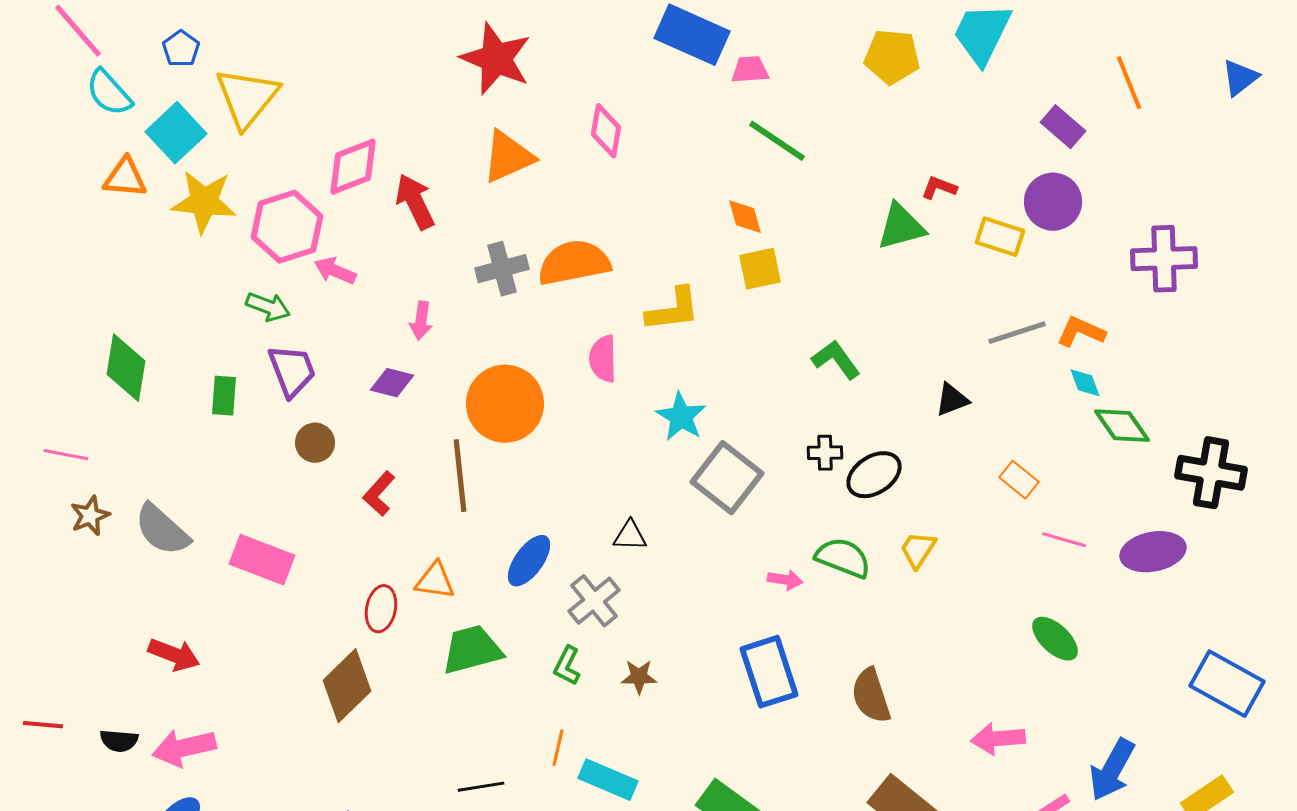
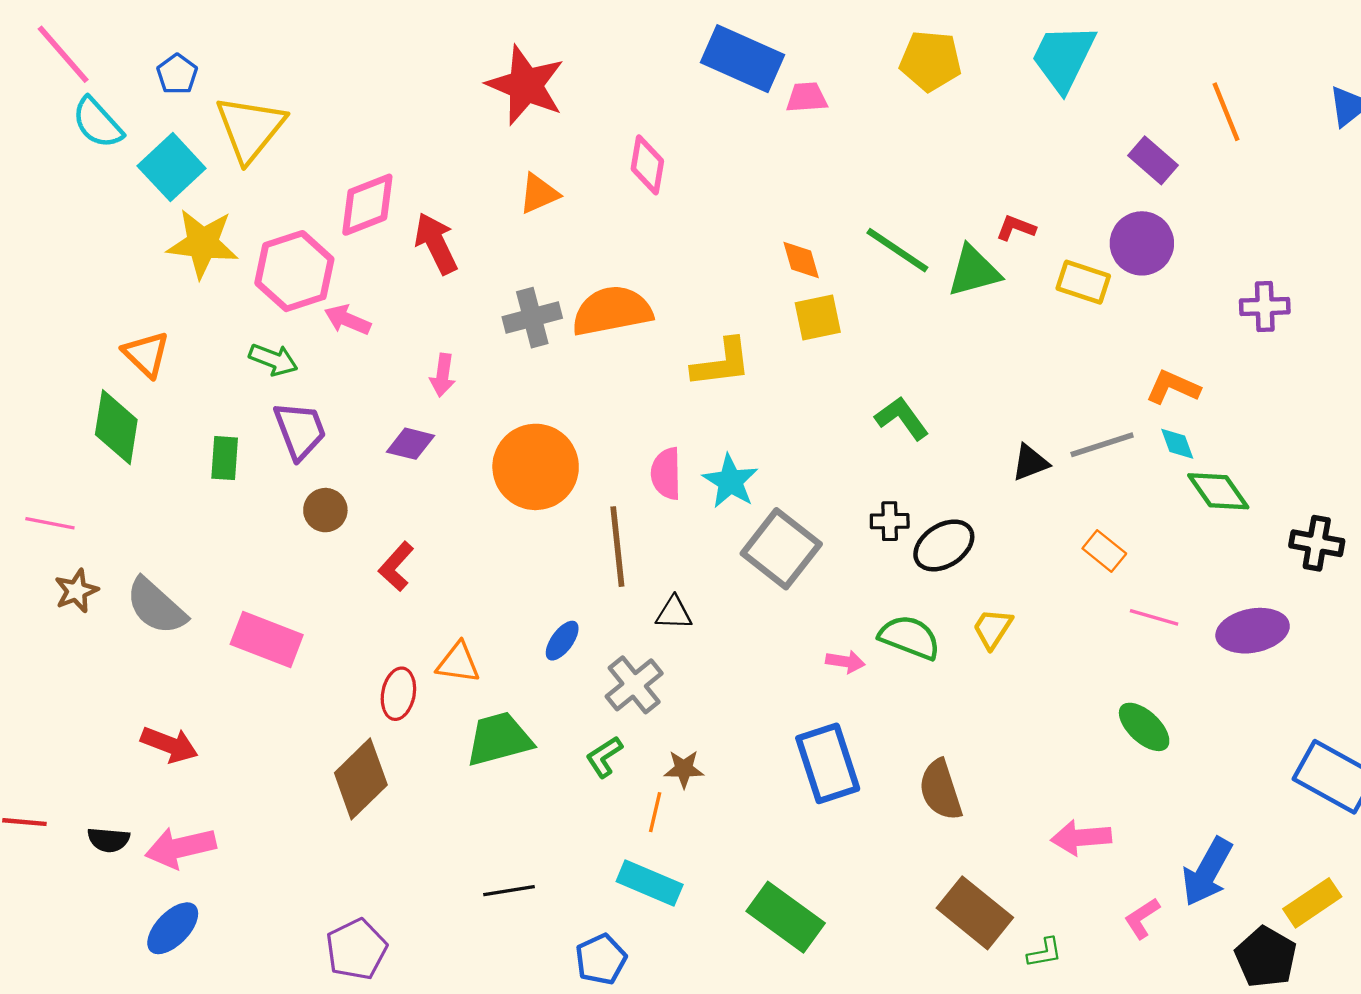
yellow pentagon: (892, 57) -> (931, 61), moved
green line: (777, 141) -> (897, 250), moved
orange triangle: (508, 157) -> (539, 194), size x0.7
orange triangle: (125, 178) -> (146, 354), moved, turned 39
purple cross: (1164, 259) -> (1265, 306), size x0.7
gray line: (1017, 333) -> (1102, 445), moved
pink semicircle: (603, 359) -> (666, 474), moved
black cross: (1211, 473) -> (1317, 543), size x0.7
brown line: (460, 476) -> (617, 547), moved
blue ellipse: (529, 561) -> (562, 641), size x0.7
green L-shape: (567, 666) -> (604, 757), turned 30
orange line: (558, 748) -> (655, 812), moved

